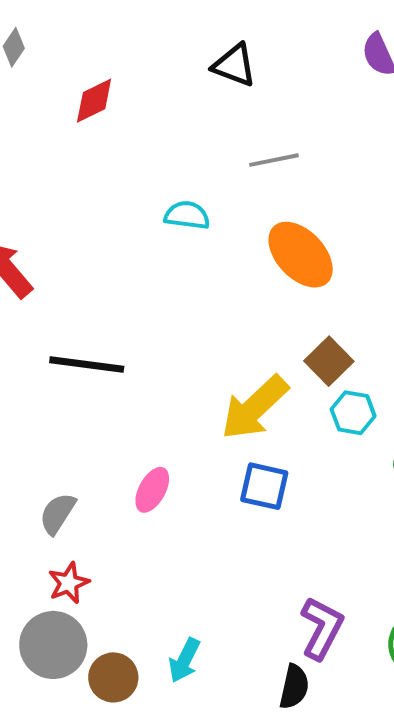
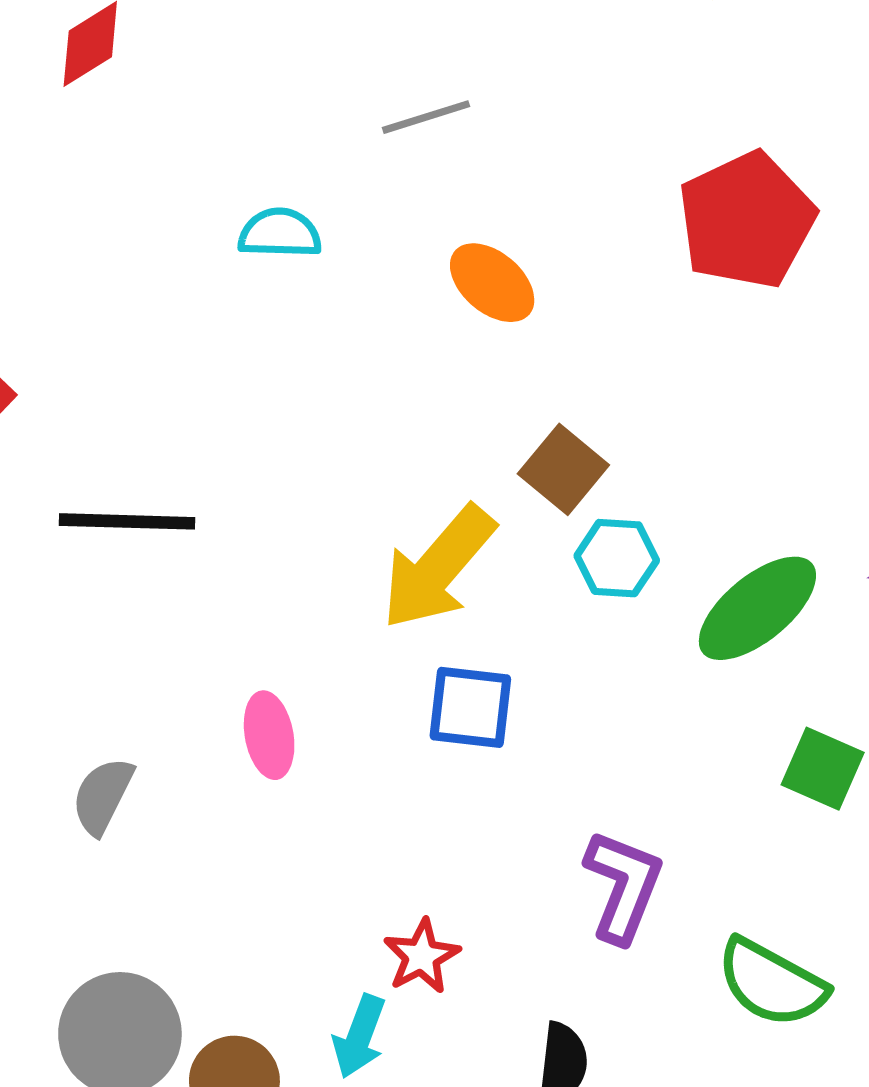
orange ellipse: (301, 255) -> (492, 283), size x0.7
pink ellipse: (152, 490) -> (269, 735), turned -33
red star: (69, 583) -> (422, 956), moved
purple L-shape: (322, 628) -> (623, 886), moved

